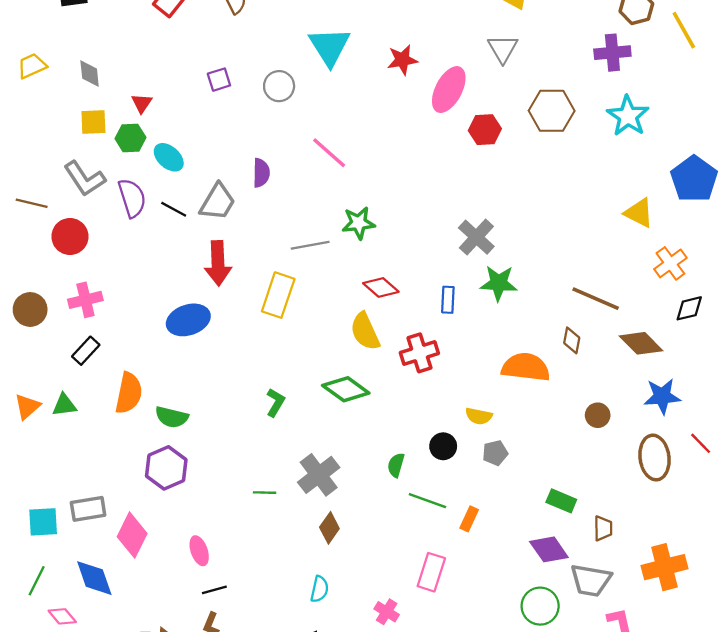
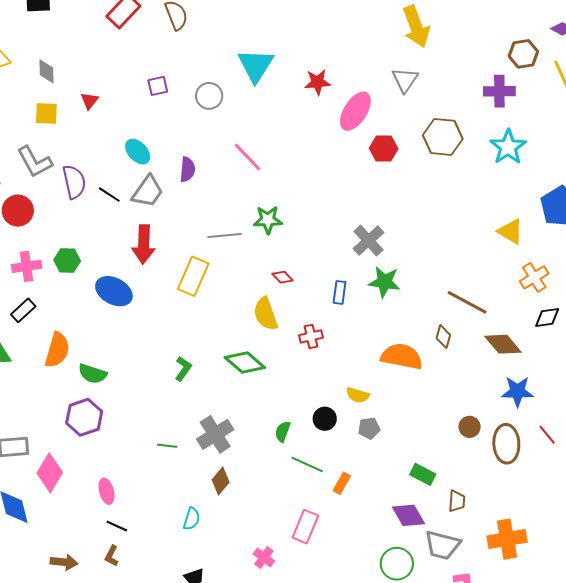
green hexagon: (130, 138) -> (67, 260), moved
cyan ellipse: (169, 157) -> (138, 152), moved
red diamond: (381, 287) -> (282, 277), size x0.7
blue ellipse: (188, 320) -> (114, 291), turned 42
red cross: (419, 353) -> (311, 336), size x0.7
brown circle: (598, 415) -> (470, 427), moved
cyan semicircle: (319, 589) -> (192, 519), moved
black line: (214, 590) -> (117, 526), turned 35

